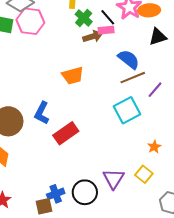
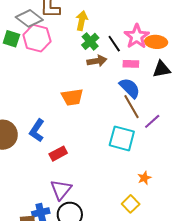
pink rectangle: (106, 30) -> (131, 64), moved
brown line: (133, 78) -> (131, 107), turned 75
cyan square: (127, 110) -> (122, 138), turned 36
red rectangle: (66, 133) -> (58, 154), size x0.7
purple triangle: (114, 179) -> (61, 190), moved

